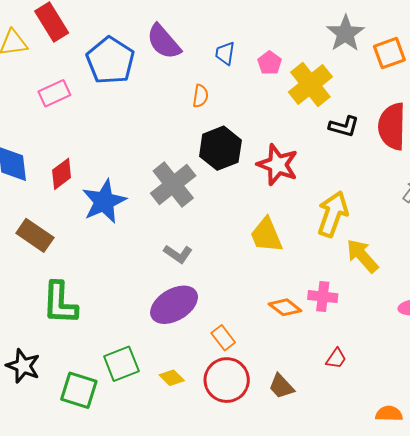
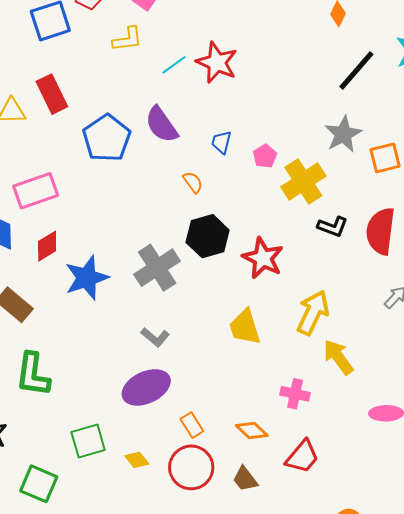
pink rectangle: (54, 93) -> (36, 191), moved, size x1.4
orange semicircle: (200, 96) -> (193, 182), turned -50
orange diamond: (285, 307) -> (252, 430), moved
red trapezoid: (336, 358) -> (302, 457), size x1.6
green square: (79, 390) -> (39, 484), moved

